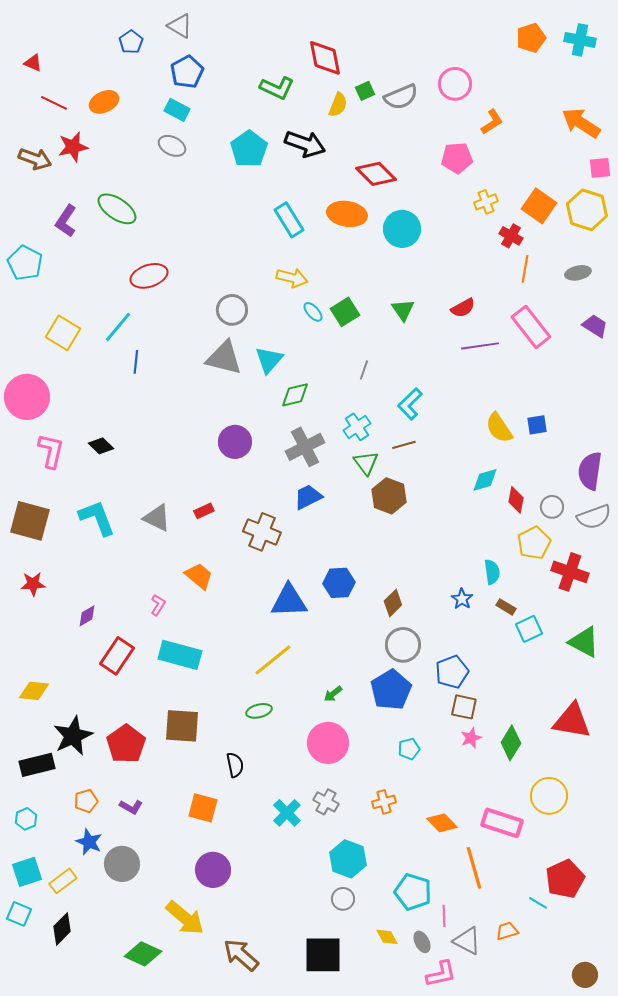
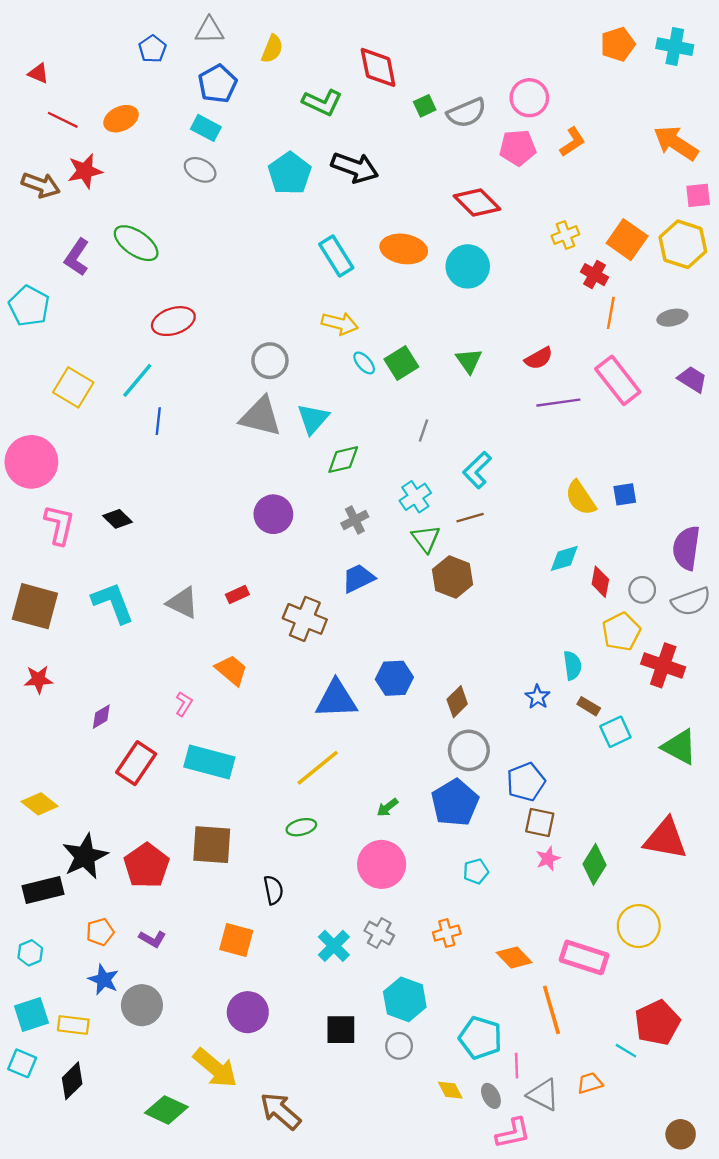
gray triangle: (180, 26) -> (209, 30), turned -32
yellow semicircle: (338, 105) -> (272, 49), moved
pink pentagon: (457, 158) -> (518, 148), moved
red diamond: (376, 174) -> (477, 202), moved
gray cross: (305, 447) -> (355, 520), size x0.6
yellow diamond: (34, 691) -> (40, 804), turned 32
yellow rectangle: (63, 881) -> (73, 1025), turned 44
black square: (323, 955) -> (341, 1030), moved, size x0.7

